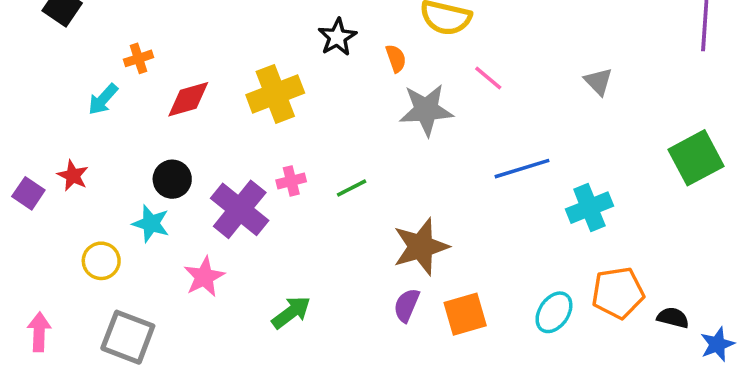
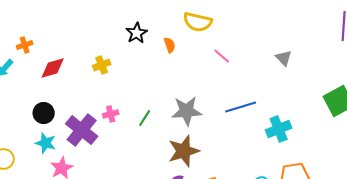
yellow cross: (275, 94) -> (102, 65), size x0.6
gray star: (426, 110) -> (187, 111), moved
green line: (352, 188) -> (145, 118), turned -30
cyan star: (151, 224) -> (46, 143), moved

